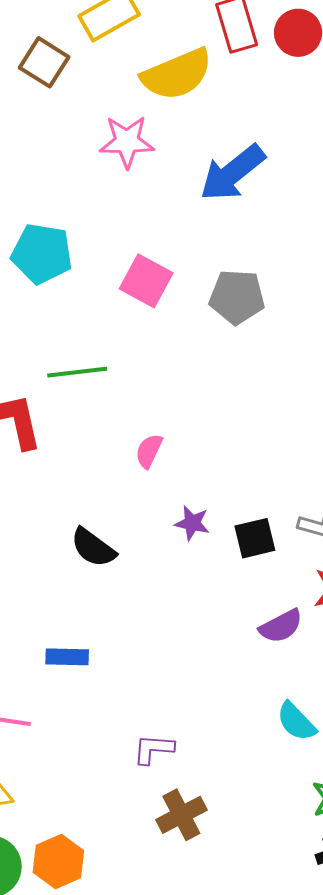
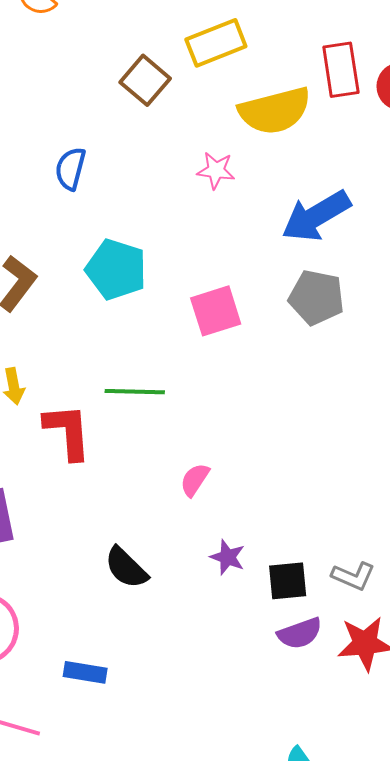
pink star: (127, 142) -> (216, 170), size x0.7
pink square: (146, 281) -> (216, 311), turned 36
gray pentagon: (237, 297) -> (316, 297), moved
purple semicircle: (281, 626) -> (300, 633), moved

